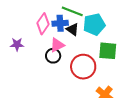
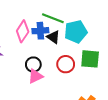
pink triangle: (57, 45) -> (35, 76), moved
red circle: (83, 67) -> (66, 64), moved, size x0.7

